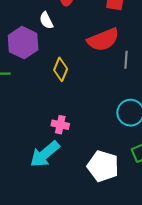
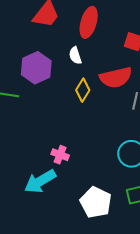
white semicircle: (46, 20) -> (75, 56), moved
yellow diamond: (61, 69) -> (83, 90), moved

